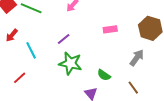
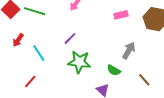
pink rectangle: (110, 29) -> (121, 15), moved
gray arrow: (137, 58) -> (129, 50), moved

